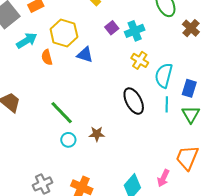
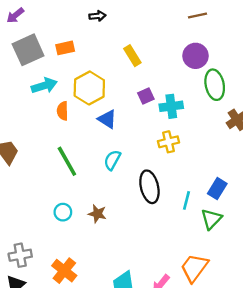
yellow cross: (140, 60) -> (168, 142), turned 30
cyan semicircle: (164, 75) -> (112, 160), moved, size x0.7
green line: (62, 113) -> (67, 161), moved

